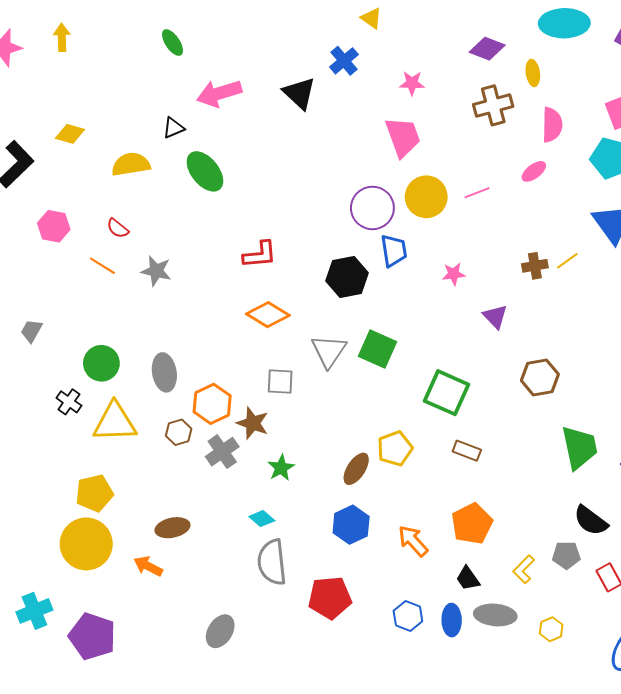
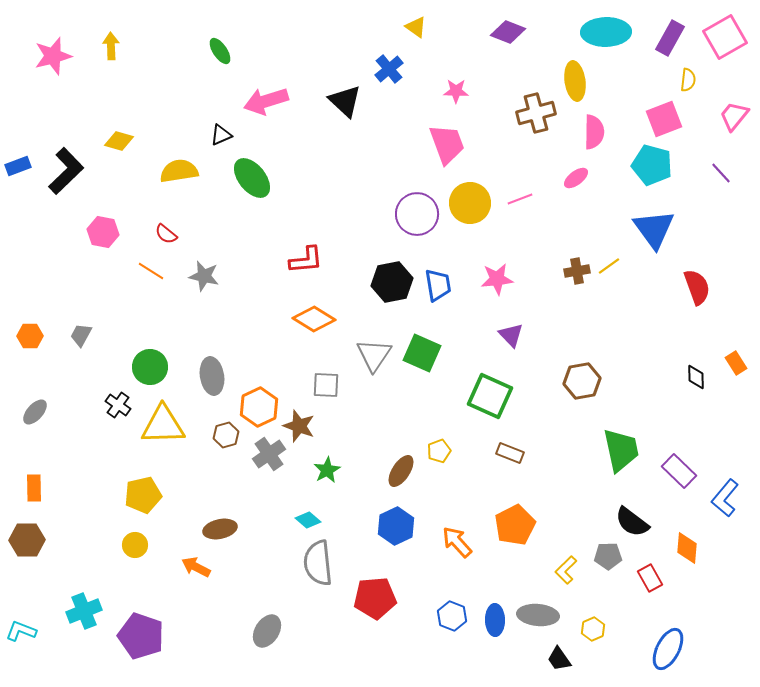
purple diamond: (487, 49) -> (508, 32), moved
yellow ellipse: (533, 73) -> (575, 81), size x1.5
blue trapezoid: (394, 251) -> (438, 285), moved
pink star: (454, 274) -> (497, 279), size x1.4
purple triangle: (495, 317) -> (511, 335), moved
yellow pentagon: (395, 449) -> (439, 451), size x0.7
yellow circle: (86, 544) -> (135, 545), size x0.5
black trapezoid: (468, 578) -> (559, 659), moved

